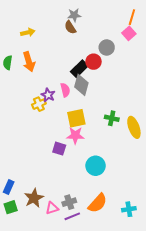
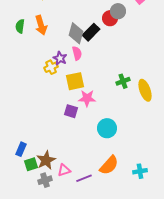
red circle: (94, 62) -> (110, 18), moved
gray diamond: (81, 85) -> (76, 33), moved
yellow square: (76, 118) -> (75, 81), moved
green cross: (112, 118) -> (123, 81), turned -32
gray cross: (69, 202) -> (45, 180), moved
green square: (11, 207) -> (31, 164), moved

